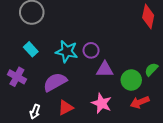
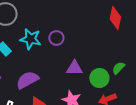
purple circle: (91, 50) -> (56, 38), moved
cyan star: (67, 51) -> (30, 39), moved

